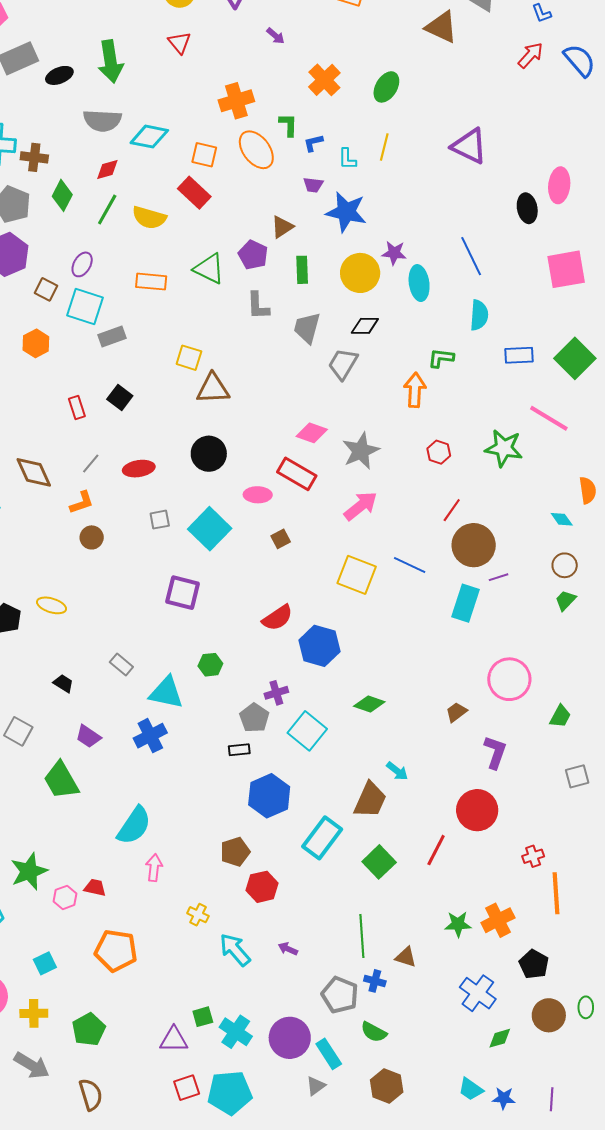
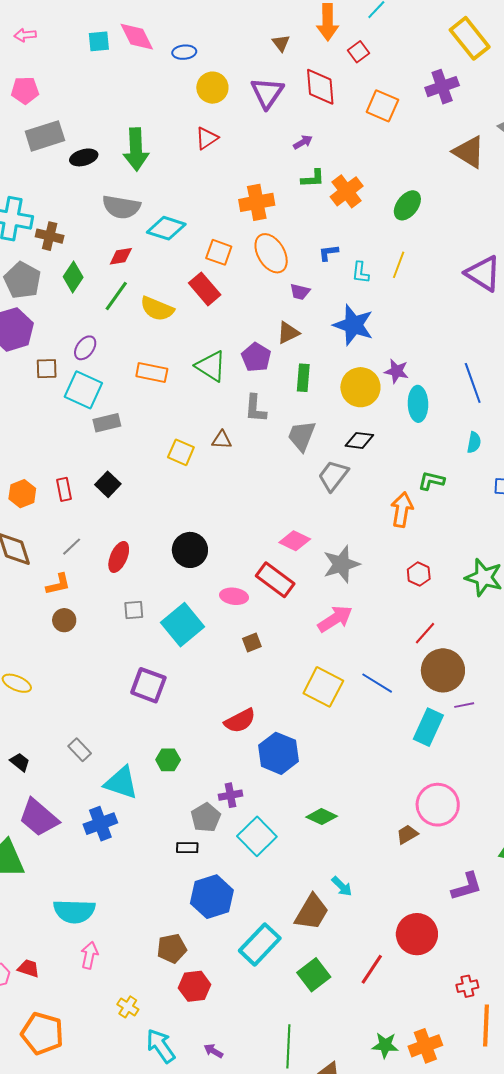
purple arrow: (275, 36) -> (303, 142), turned -78
red triangle: (179, 43) -> (207, 138), turned 30
green L-shape: (288, 125) -> (313, 178), moved, turned 80
purple trapezoid: (313, 185) -> (300, 292), moved
brown square: (46, 289) -> (47, 369), turned -35
cyan semicircle: (479, 315) -> (474, 442), size x0.7
orange hexagon: (36, 343) -> (22, 494), moved
brown triangle: (213, 389) -> (222, 440), moved, size x0.6
red ellipse: (139, 469) -> (119, 557), turned -64
pink circle: (509, 679) -> (438, 805), moved
purple trapezoid: (88, 736) -> (39, 818), size x1.6
purple L-shape: (495, 752) -> (467, 886), moved, turned 48
cyan semicircle: (134, 826) -> (74, 911), turned 51

